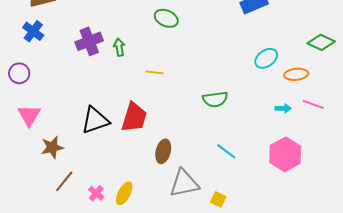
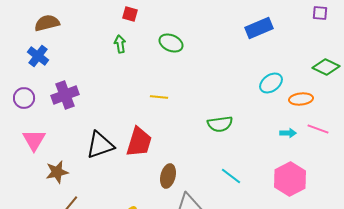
purple cross: (89, 41) -> (65, 95), moved
green arrow: (119, 47) -> (120, 44), moved

